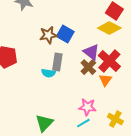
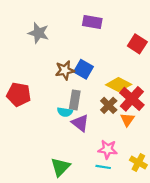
yellow diamond: (109, 28) -> (119, 85), moved
purple triangle: (91, 52) -> (80, 123), moved
cyan line: (83, 123) -> (103, 167), turned 40

